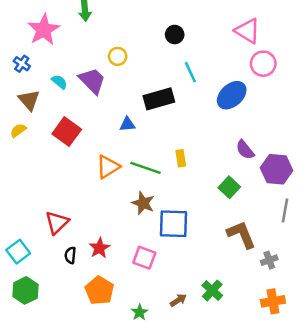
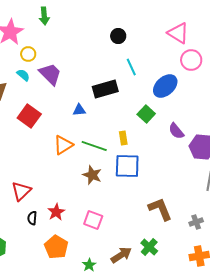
yellow circle: (118, 56) -> (28, 54), moved
green square: (229, 187) -> (146, 114), moved
blue square: (173, 224) -> (127, 166), moved
brown L-shape: (241, 235) -> (160, 209), moved
brown arrow: (178, 300) -> (121, 255), size x1.5

